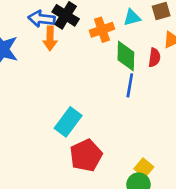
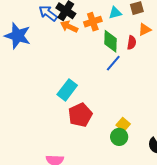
blue arrow: (42, 19) -> (48, 13), turned 30
orange arrow: (50, 38) -> (69, 27), moved, turned 114
blue line: (130, 85) -> (113, 63), turned 30

